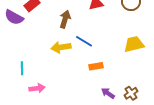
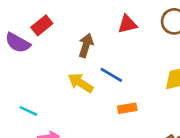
yellow arrow: (61, 47) -> (81, 83), turned 42
cyan line: (22, 68) -> (28, 111), turned -64

